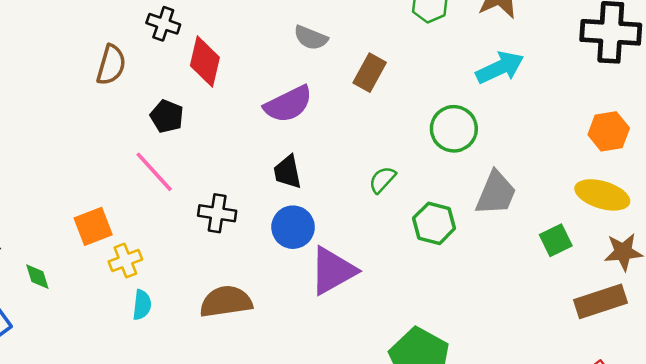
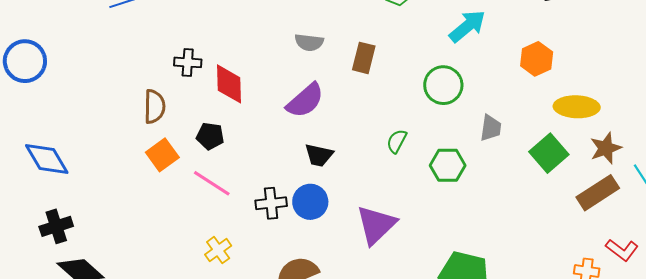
orange hexagon: (609, 131) -> (537, 59), moved
black trapezoid: (287, 172) -> (319, 155), turned -52
gray trapezoid: (496, 193) -> (491, 128), size x0.7
orange square: (93, 226) -> (162, 155), moved
blue circle: (293, 227) -> (310, 202), moved
green square: (556, 240) -> (549, 153), size x1.4
yellow cross: (125, 260) -> (218, 250), moved

